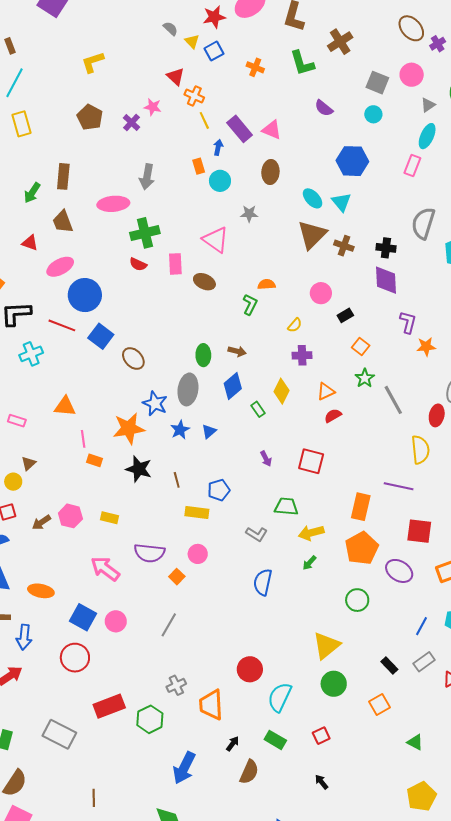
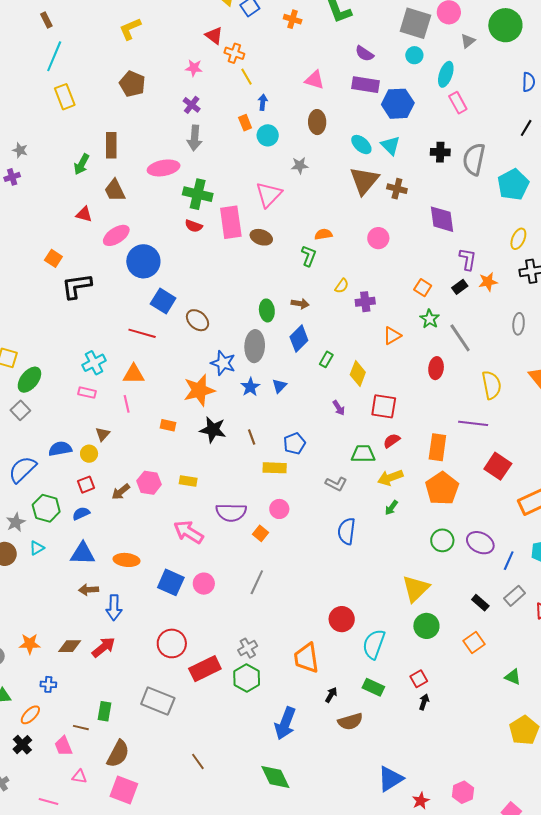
gray square: (377, 83) -> (415, 23), size x1.4
purple cross: (132, 122) -> (192, 105), moved
purple rectangle: (240, 129) -> (365, 85), moved, turned -36
cyan ellipse: (427, 136) -> (446, 74), moved
pink rectangle: (412, 165) -> (458, 103), turned -45
green cross: (145, 233) -> (198, 194), turned 32
pink triangle: (216, 240) -> (269, 194), turned 44
black cross: (386, 248) -> (440, 152), moved
pink rectangle: (175, 264) -> (231, 222), size x1.5
black rectangle: (345, 315) -> (460, 287), moved
red line: (62, 325) -> (142, 333), moved
yellow semicircle: (295, 325) -> (342, 286), moved
cyan cross: (31, 354) -> (94, 363), moved
yellow diamond: (281, 391) -> (358, 374), moved
green rectangle: (258, 409) -> (326, 359), turned 70
red ellipse: (437, 415) -> (436, 368), moved
red semicircle: (333, 416) -> (392, 441), moved
pink line: (83, 439) -> (127, 404), moved
red square: (419, 531) -> (498, 466), turned 32
purple ellipse: (399, 571) -> (480, 543), moved
red circle: (75, 658) -> (172, 643), moved
gray cross: (176, 685) -> (248, 648), moved
brown semicircle: (249, 772) -> (350, 721), turned 55
black arrow: (321, 782) -> (424, 702), moved, turned 63
brown line: (94, 798) -> (198, 761), turned -30

